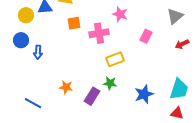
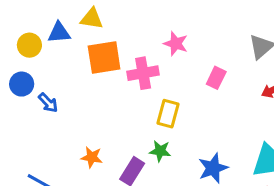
orange square: (74, 23) -> (104, 58), size x1.6
blue arrow: (38, 52) -> (48, 103), turned -48
yellow rectangle: (115, 59) -> (168, 114), turned -54

